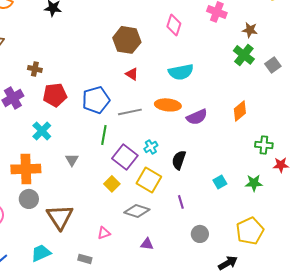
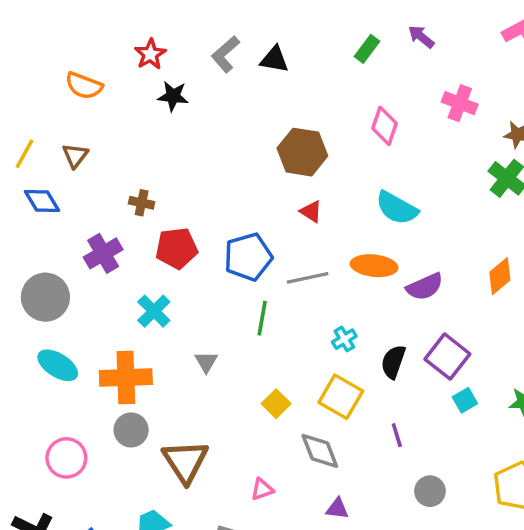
cyan semicircle: (181, 72) -> (397, 208), turned 40
purple square: (125, 157) -> (447, 357), moved
gray diamond: (137, 211) -> (320, 451), turned 50

